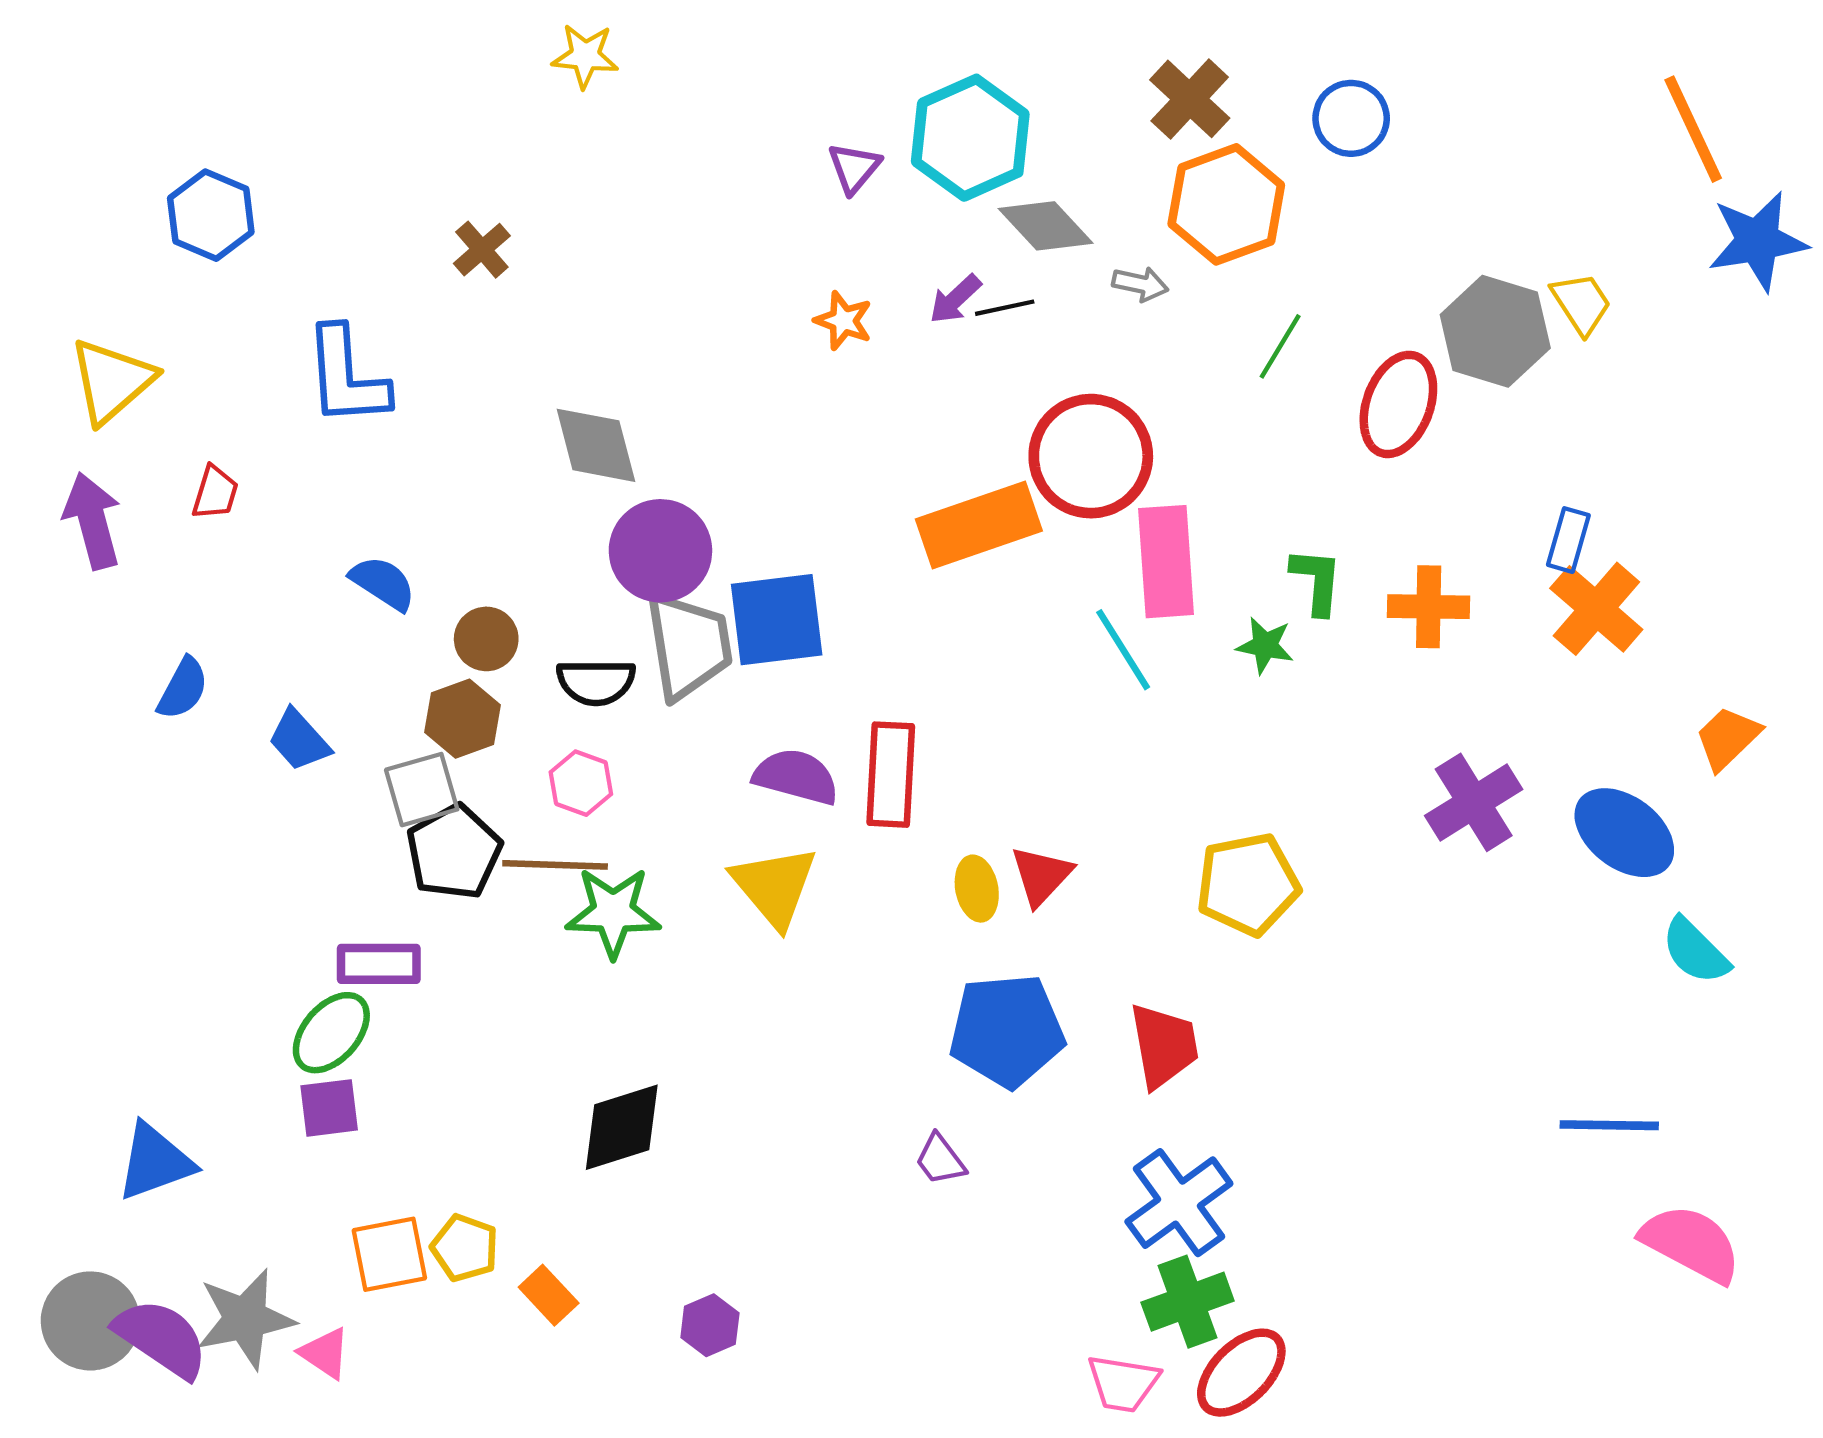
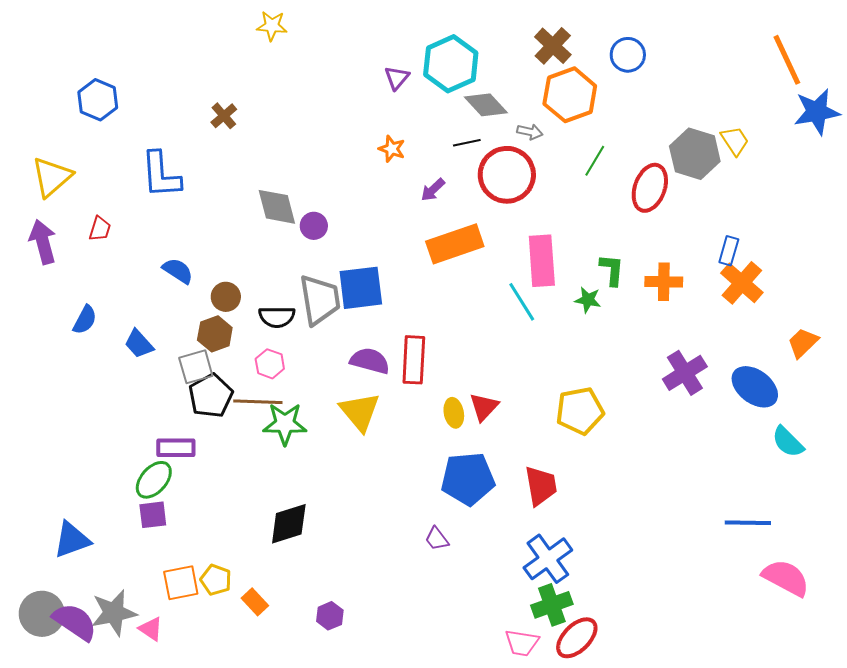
purple arrow: (955, 299) -> (433, 190), moved
red circle: (1091, 456) -> (507, 175), moved
purple circle: (660, 551) -> (314, 226), moved, size x0.6

